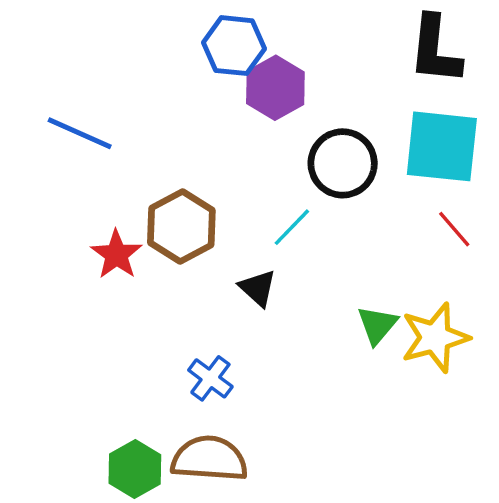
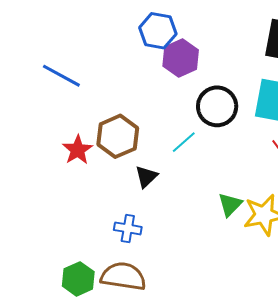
black triangle: (258, 288) -> (146, 177), moved, turned 30
blue cross: (210, 378) -> (128, 228), turned -32

